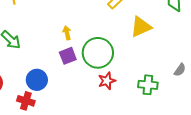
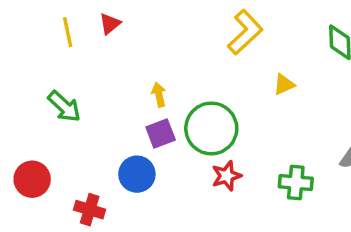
yellow triangle: (141, 27) -> (284, 85), size x0.6
blue circle: (37, 80) -> (137, 174), moved

